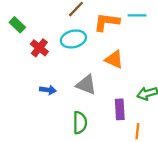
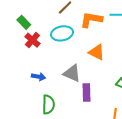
green rectangle: (17, 25) -> (24, 22), moved
purple rectangle: (120, 109) -> (86, 93), moved
green semicircle: (80, 123) -> (48, 105), moved

